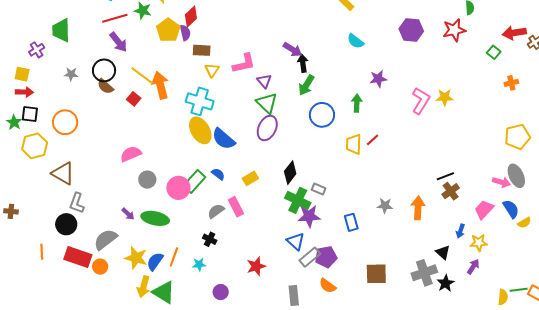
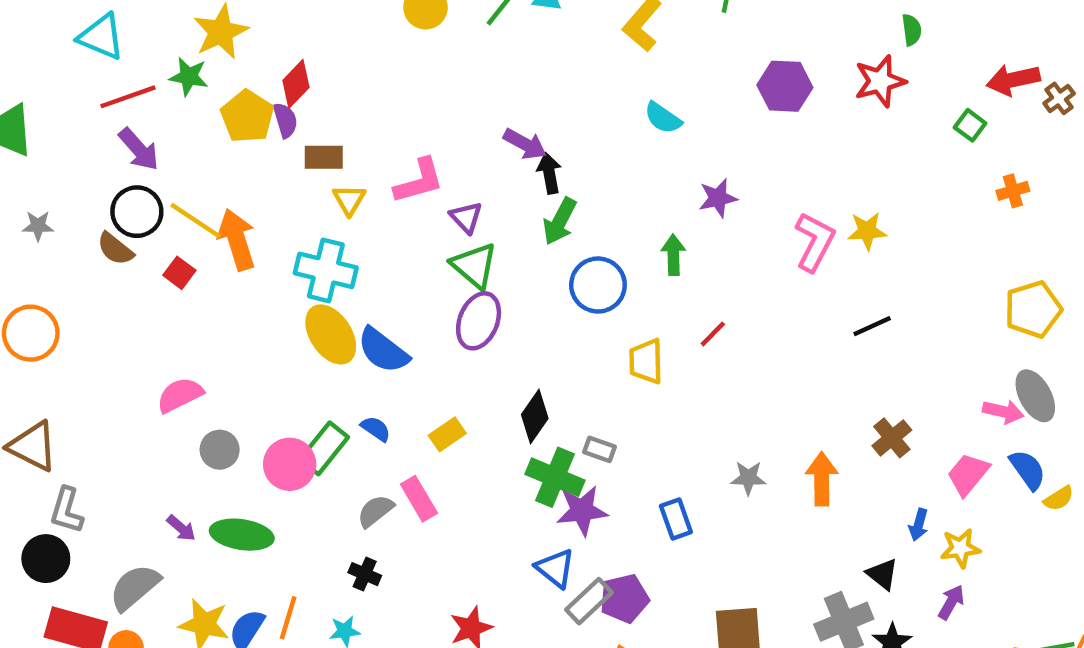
black circle: (104, 70) -> (137, 212), moved
yellow trapezoid: (354, 144) -> (646, 361), moved
black line: (445, 176) -> (872, 326), moved

